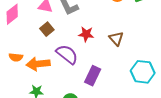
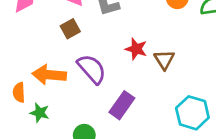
red star: (86, 34) -> (136, 49), moved
orange semicircle: (16, 57) -> (19, 92), moved, turned 72

